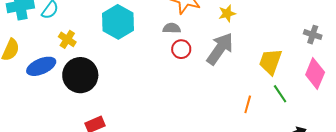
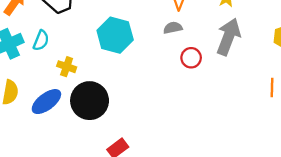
red circle: (181, 49) -> (191, 58), moved

